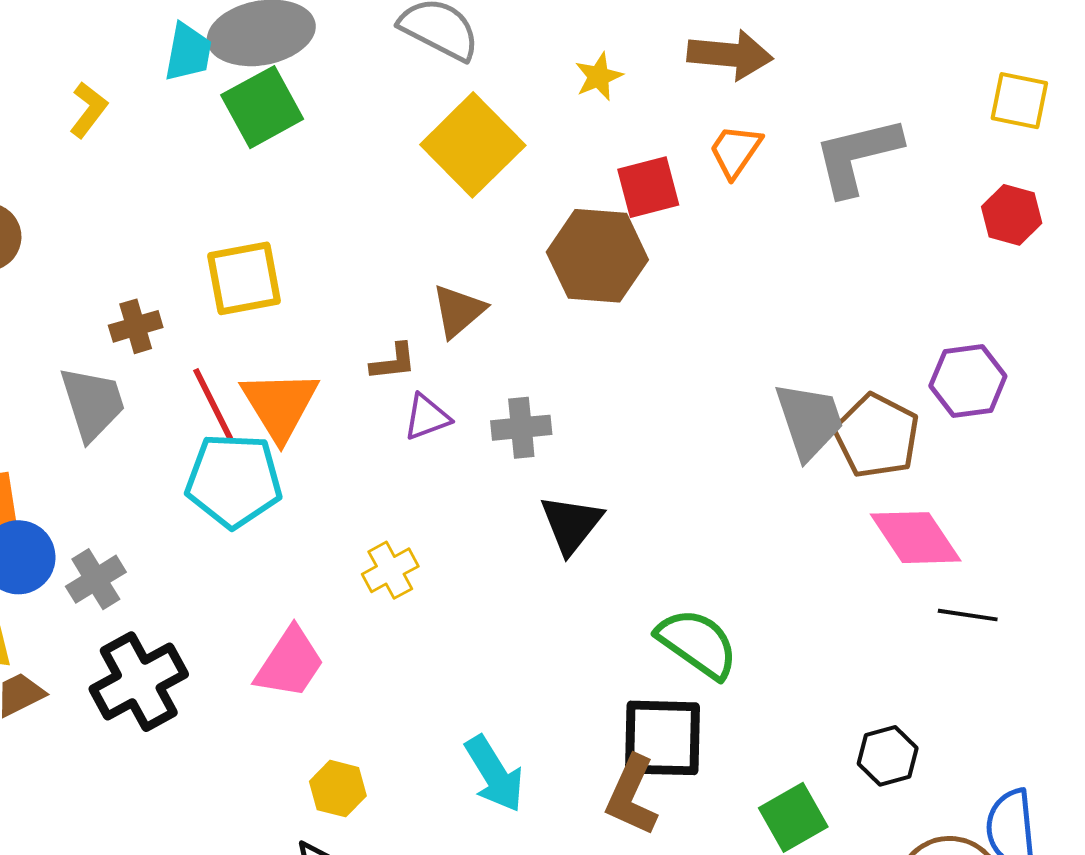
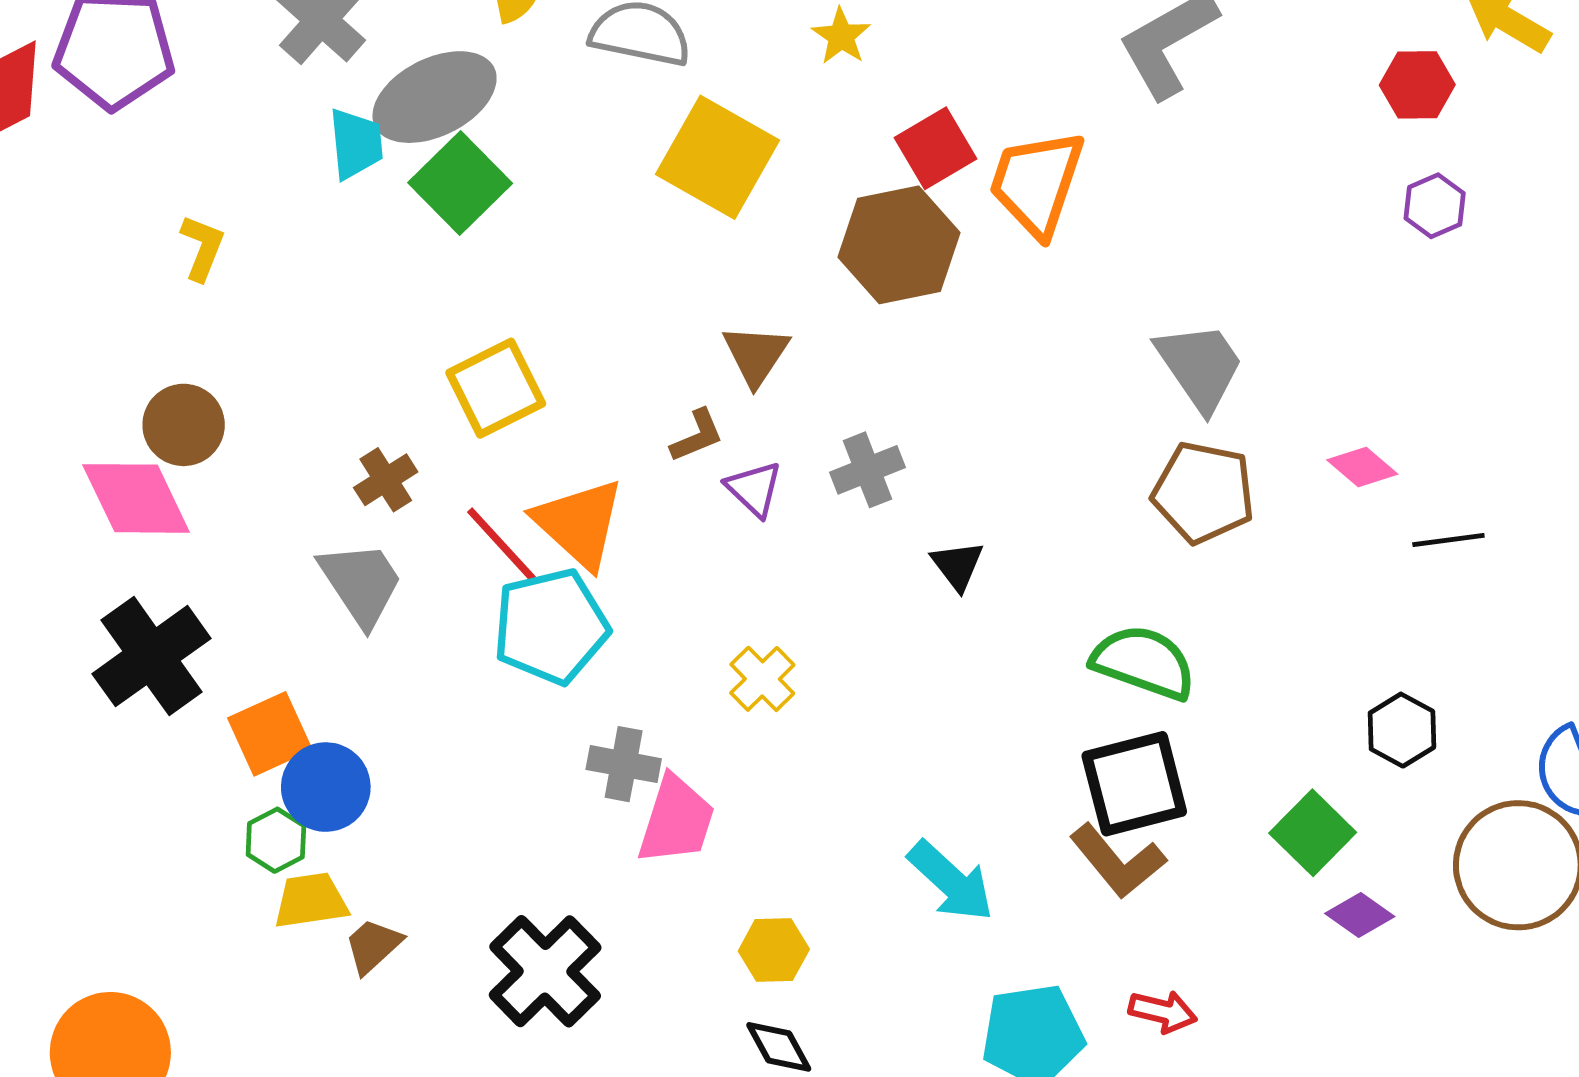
yellow L-shape: (88, 110) -> (202, 248), moved
orange trapezoid: (735, 151) -> (1037, 183), moved, size x1.6
red hexagon: (1012, 215) -> (1417, 85), moved
purple hexagon: (968, 381) -> (1435, 206), moved, size x0.7
purple triangle: (427, 417) -> (754, 489), turned -40
brown pentagon: (877, 436) -> (1203, 492), moved
black triangle: (571, 524) -> (957, 565), size x0.7
pink diamond: (916, 538) -> (1362, 467), size x0.6
gray cross: (96, 579) -> (624, 764), moved, turned -32
black cross: (139, 682) -> (545, 971), moved
brown L-shape: (632, 796) -> (1118, 861), turned -48

